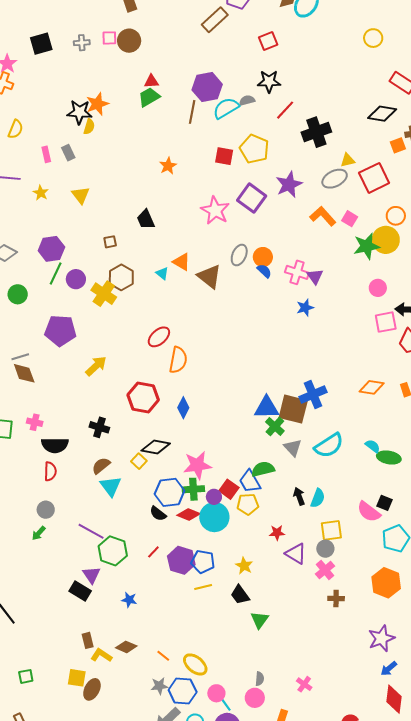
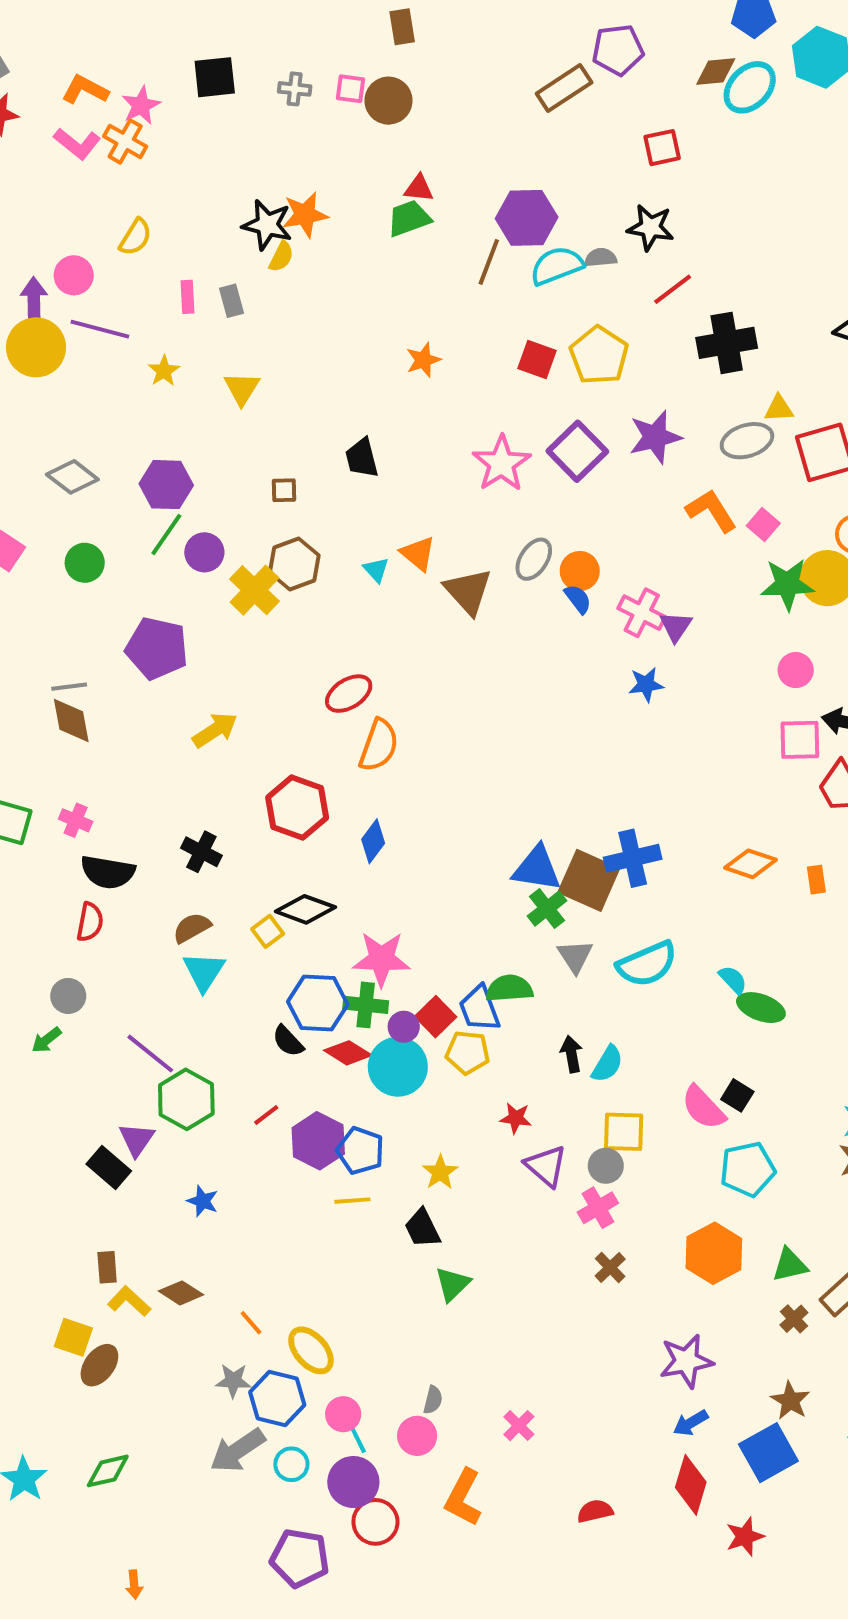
brown cross: (336, 599) -> (610, 1268), turned 35

